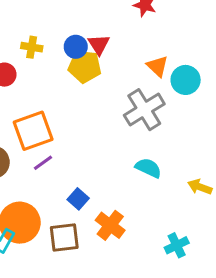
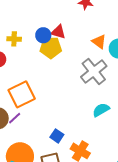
red triangle: (99, 45) -> (58, 32), turned -35
purple line: (43, 163) -> (15, 118), moved
cyan semicircle: (148, 168) -> (101, 110), turned -48

